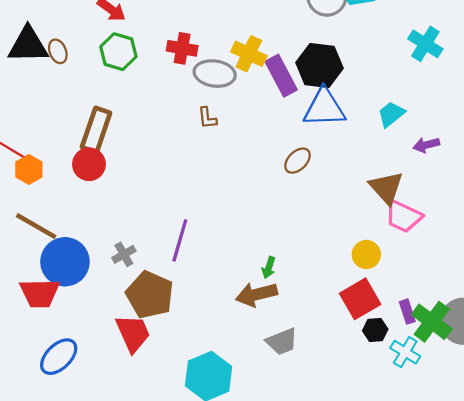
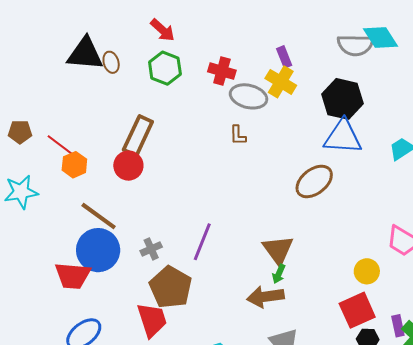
purple rectangle: (281, 76) -> (284, 57), moved, size x0.6
brown ellipse: (297, 161) -> (314, 181), size x1.5
brown triangle: (386, 188) -> (278, 250), moved
brown line: (36, 226) -> (99, 216), moved

